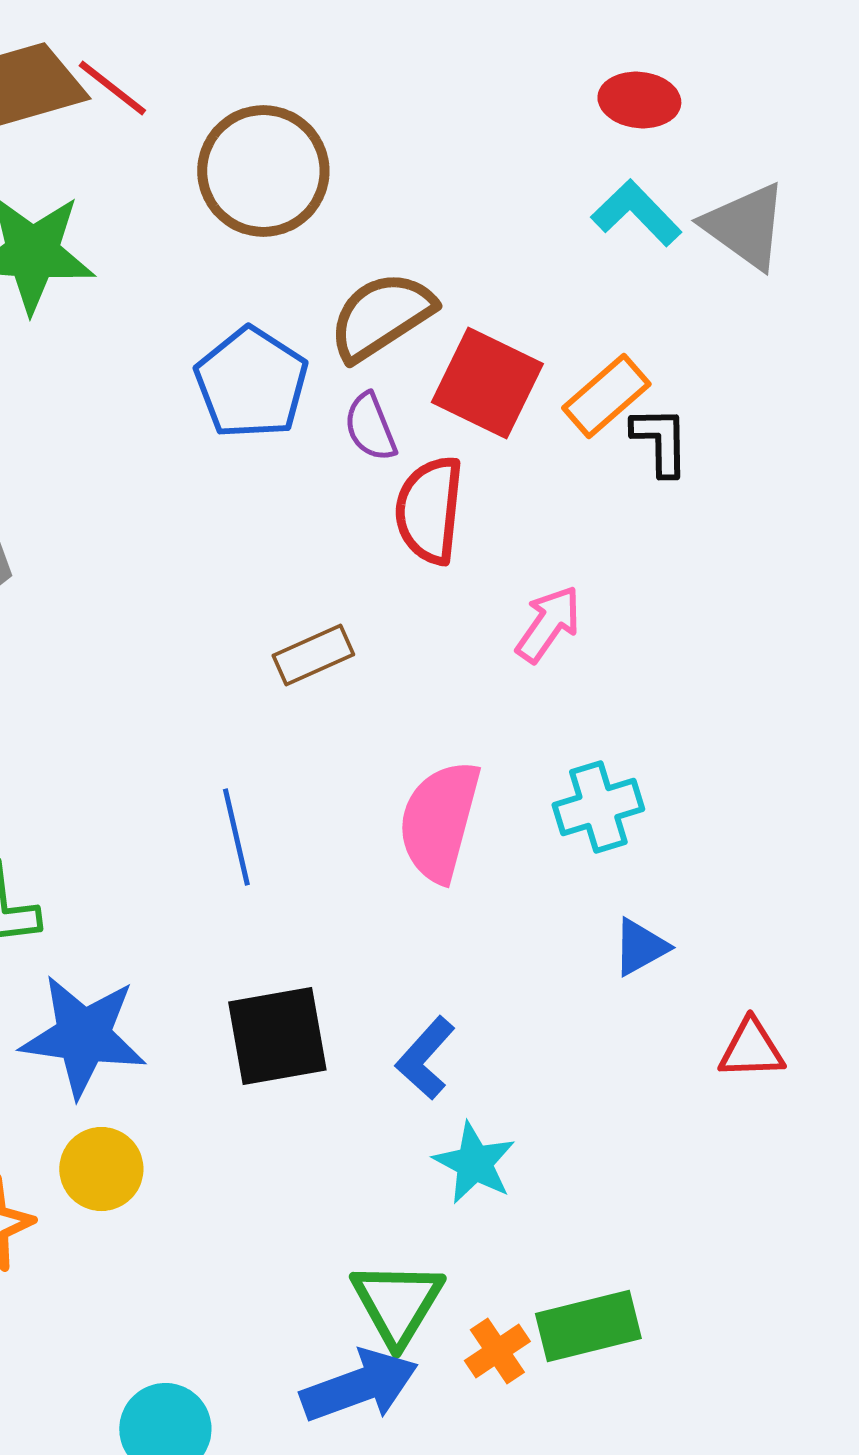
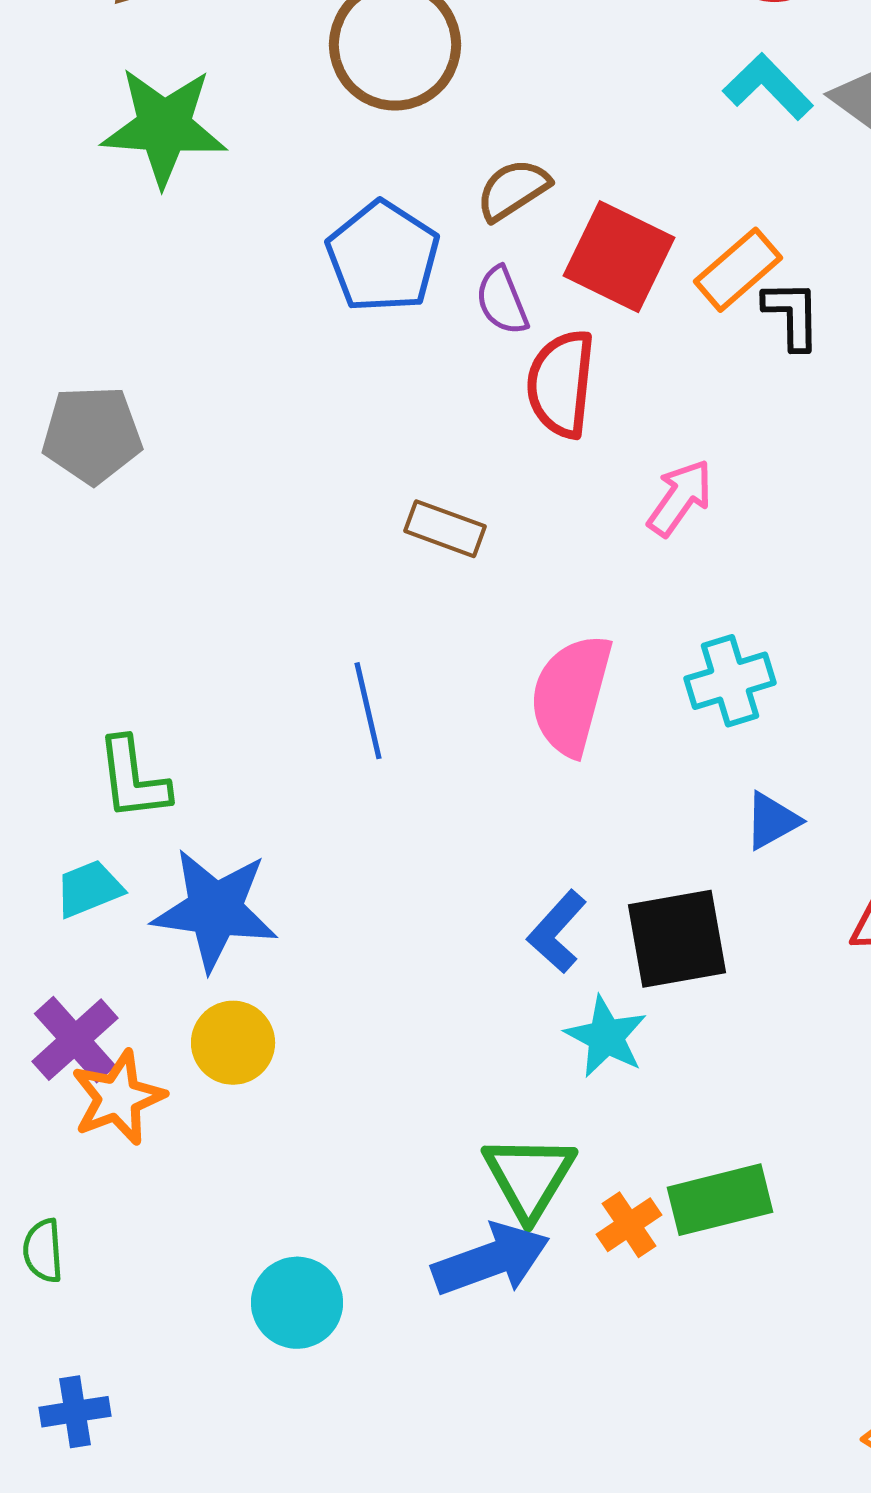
brown semicircle: (381, 316) -> (513, 190), size x0.7
brown rectangle: (313, 655) -> (445, 529), turned 44
black square: (277, 1036) -> (677, 939), moved

